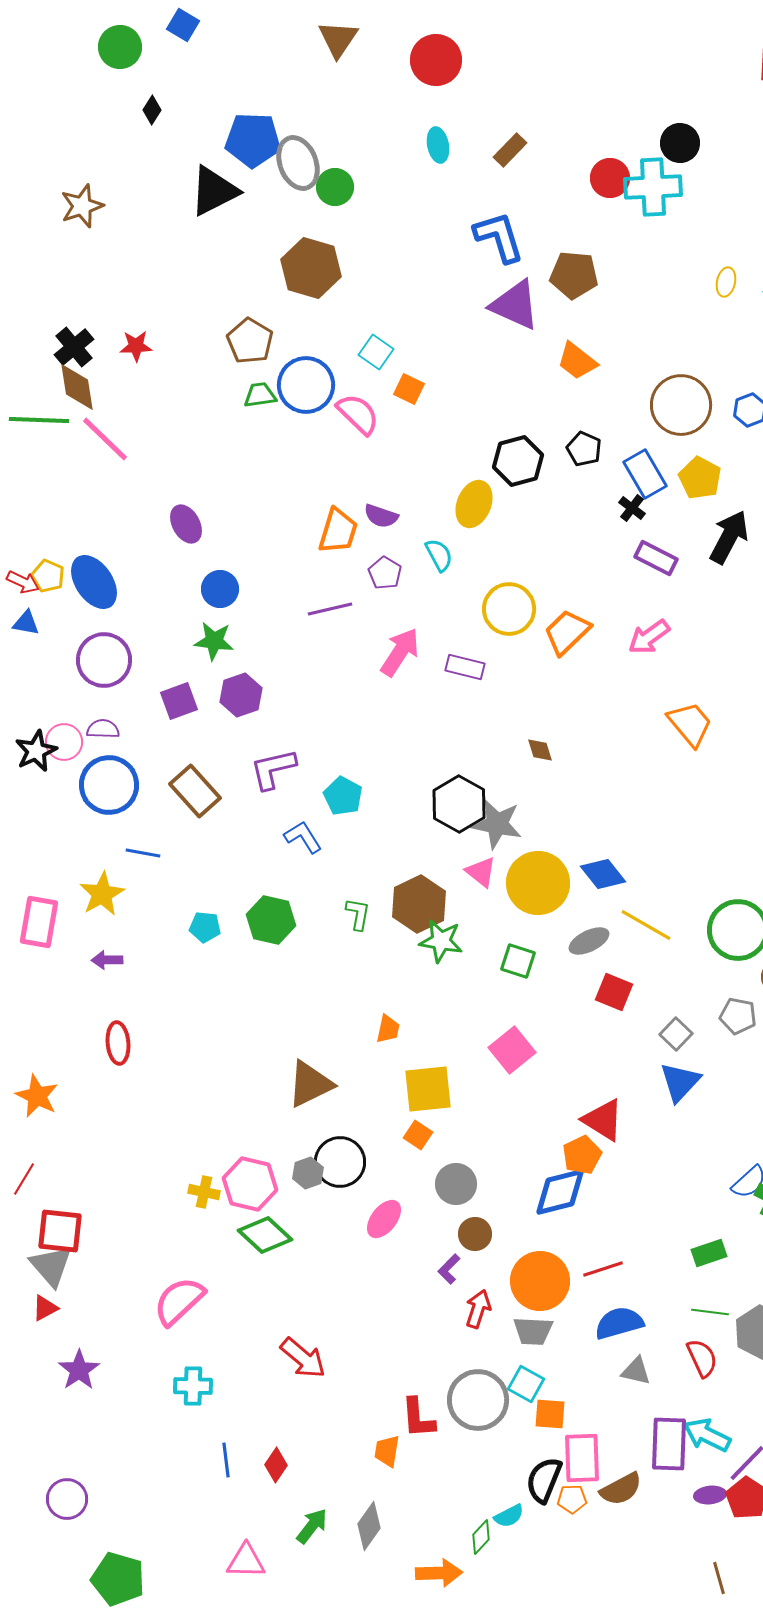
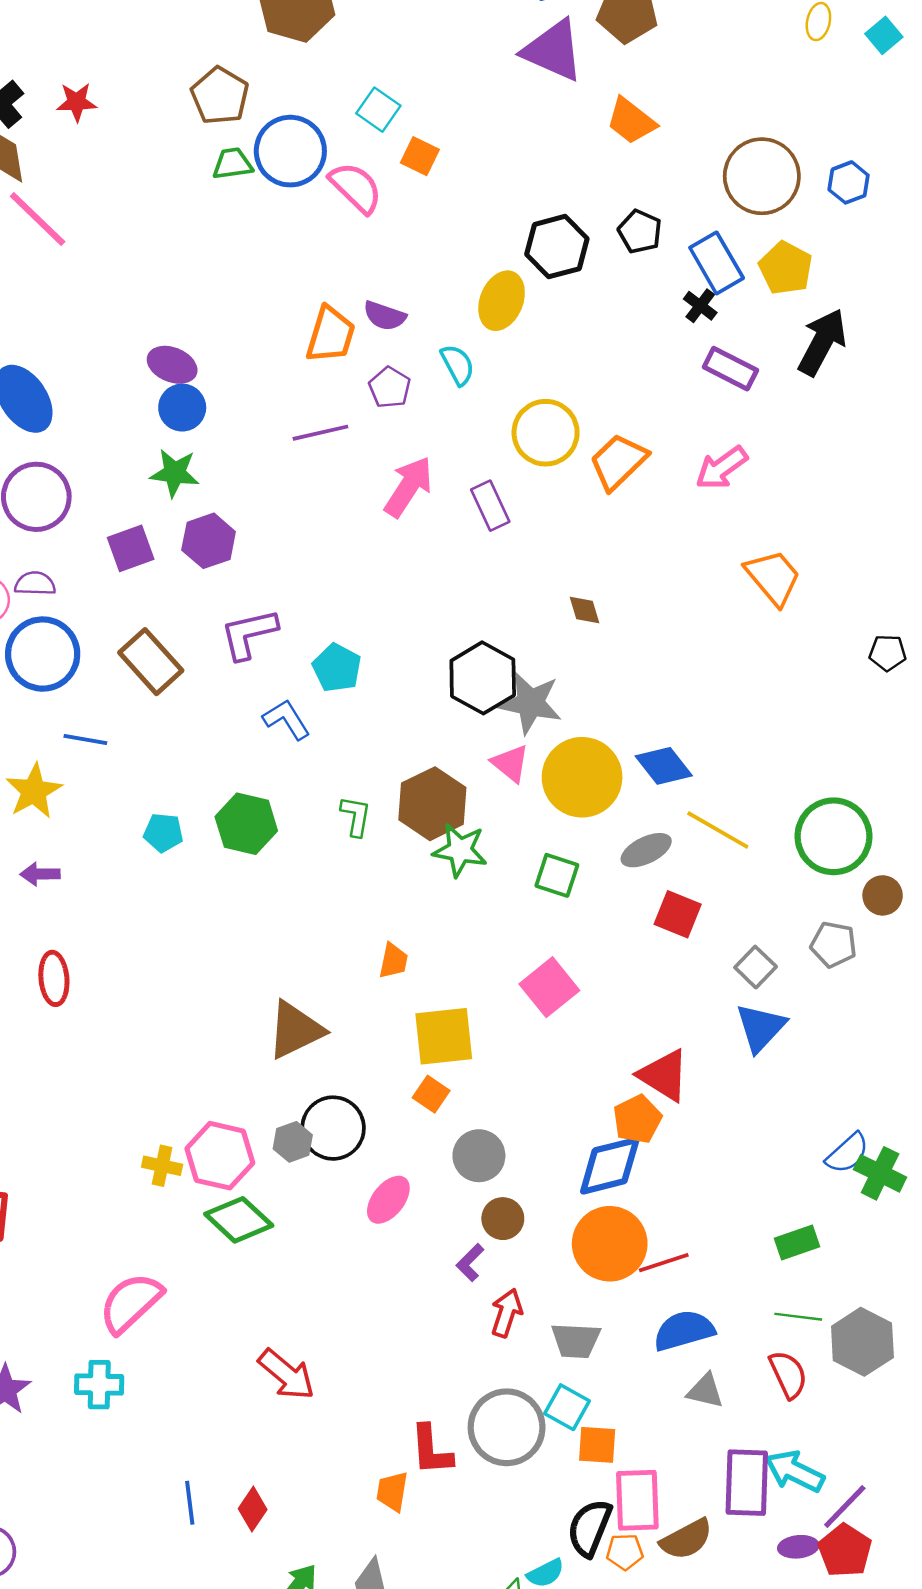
purple ellipse: (186, 524) -> (172, 365), moved, turned -39
purple rectangle: (465, 667) -> (490, 506), turned 51
orange circle: (540, 1281) -> (610, 1244), moved
cyan cross: (193, 1386) -> (99, 1385), moved

